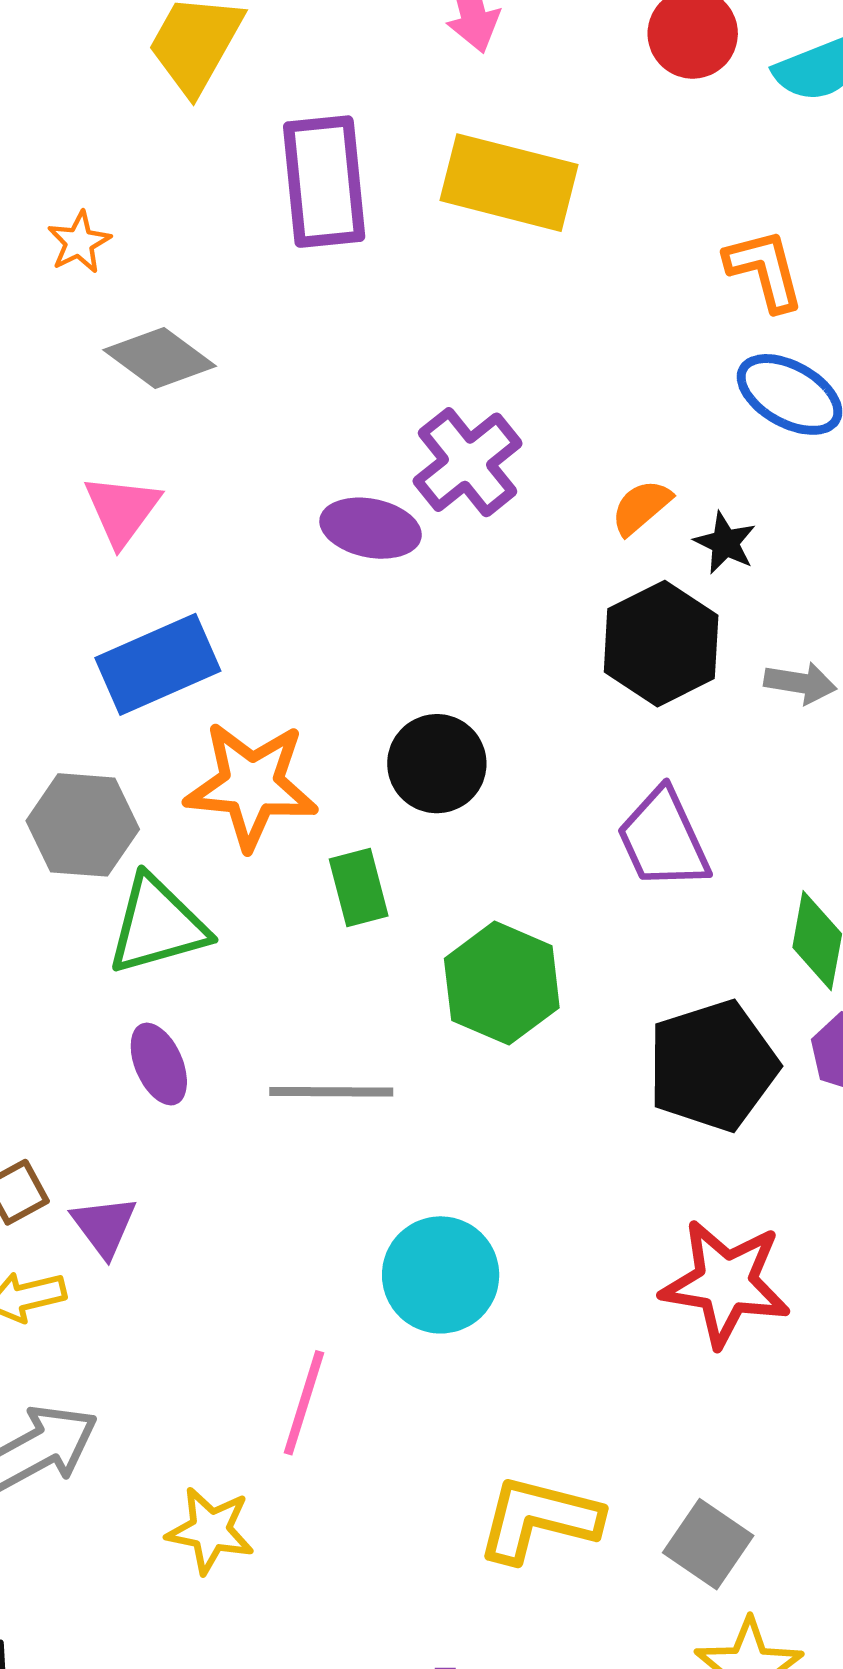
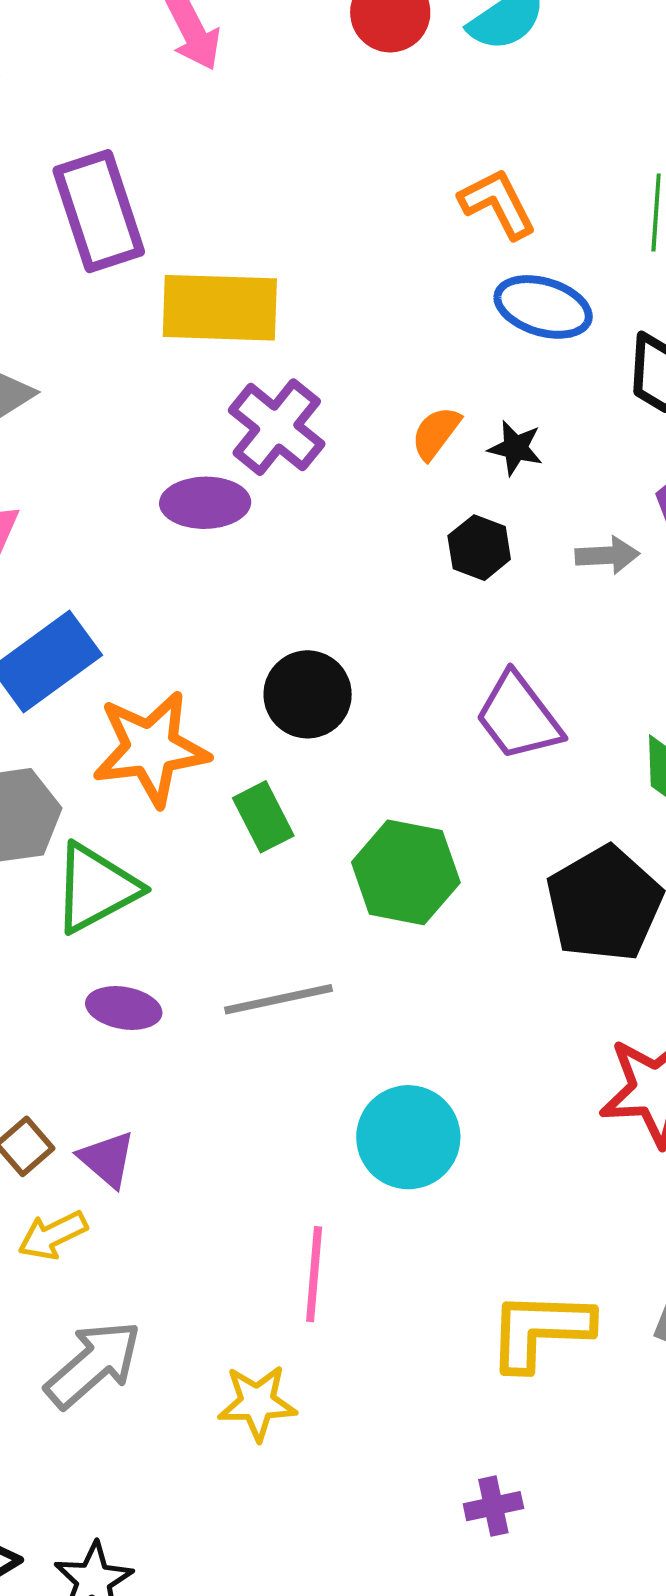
yellow rectangle: (509, 183) -> (220, 308), moved
black hexagon: (661, 644) -> (479, 548), size x0.6
purple ellipse: (159, 1064) -> (124, 1008), turned -44

